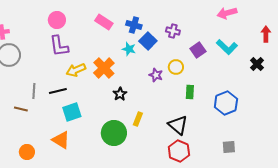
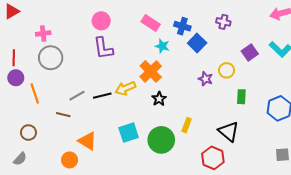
purple cross: (173, 31) -> (223, 22), moved
cyan star: (129, 49) -> (162, 46), moved
yellow arrow: (76, 70) -> (125, 88), moved
gray line: (34, 91) -> (77, 96), turned 56
black star: (120, 94) -> (159, 99), moved
cyan square: (72, 112) -> (129, 133), moved
orange triangle: (61, 140) -> (87, 141), moved
red hexagon: (179, 151) -> (213, 158), moved

